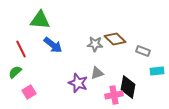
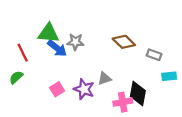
green triangle: (40, 20) -> (48, 33), moved
gray star: (95, 44) -> (75, 42), moved
pink square: (29, 92) -> (57, 89), moved

